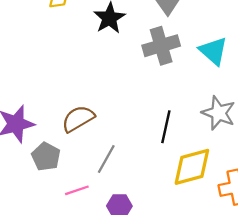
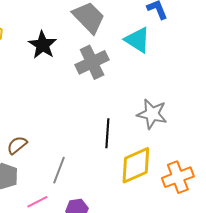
cyan triangle: (213, 51) -> (137, 40), moved
brown semicircle: (78, 119) -> (17, 145), moved, size x0.7

